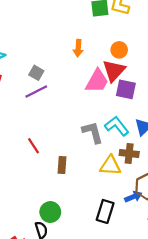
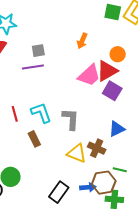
gray square: (36, 73) -> (38, 51), turned 32
cyan L-shape: (117, 126) -> (41, 113), moved
brown rectangle: (62, 165) -> (34, 139), turned -49

